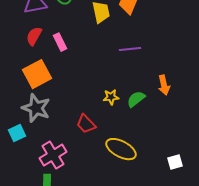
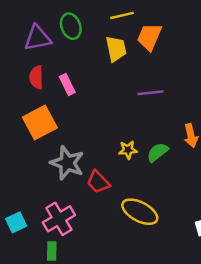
red semicircle: (34, 36) -> (36, 77), turned -30
gray star: (36, 108) -> (67, 163), moved
cyan square: (17, 133) -> (16, 222), moved

